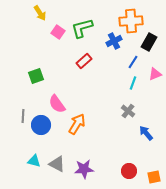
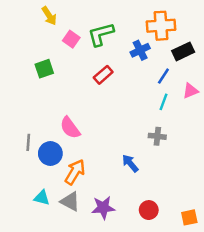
black rectangle: (149, 42) -> (183, 51), turned 36
green square: (36, 76) -> (44, 69), moved
gray cross: (128, 111) -> (157, 136), turned -32
orange arrow: (77, 124) -> (75, 172), moved
blue arrow: (146, 133) -> (130, 163), moved
red circle: (129, 171) -> (149, 210), moved

